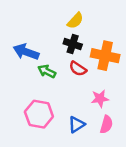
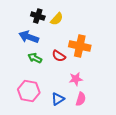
black cross: (73, 44) -> (38, 16), moved
blue arrow: (26, 52) -> (29, 37), moved

